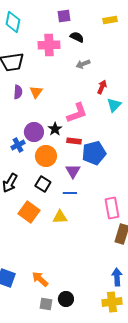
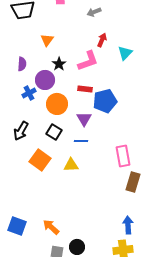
red arrow: (102, 87) -> (102, 40), moved
purple semicircle: (18, 92) -> (22, 64), moved
black star: (55, 129) -> (59, 64), moved

